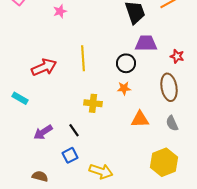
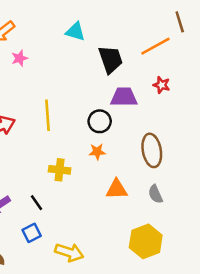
red star: (177, 56) -> (161, 85), moved

